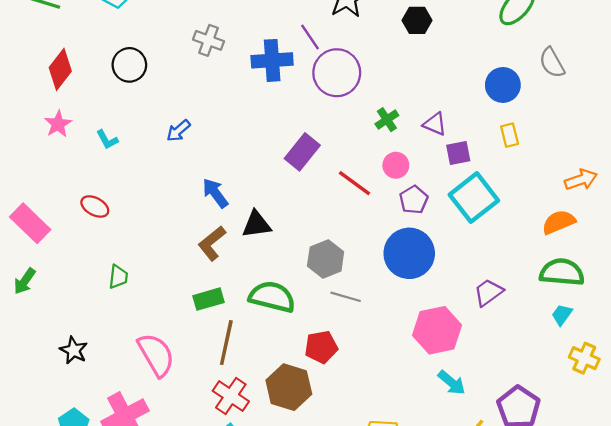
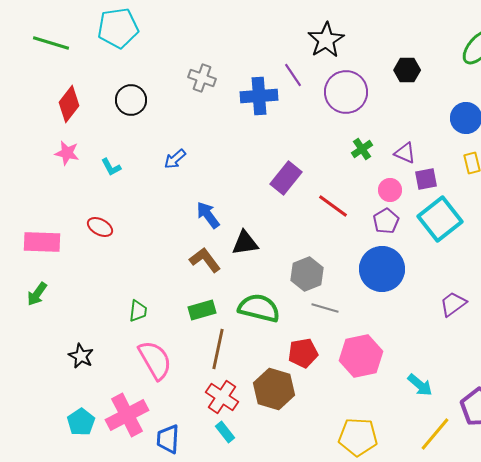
black hexagon: (417, 20) -> (407, 70), moved
purple circle: (337, 73) -> (346, 92), moved
pink star: (58, 124) -> (67, 153), turned -30
pink circle: (396, 165) -> (390, 190), moved
pink rectangle: (30, 223) -> (42, 242), turned -42
brown L-shape: (212, 243) -> (205, 260), turned 92
green trapezoid: (118, 277) -> (138, 311), moved
pink hexagon: (437, 330) -> (361, 356), moved

